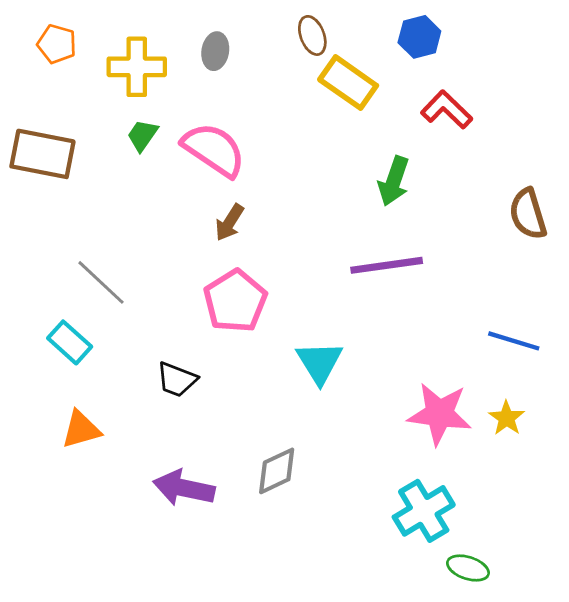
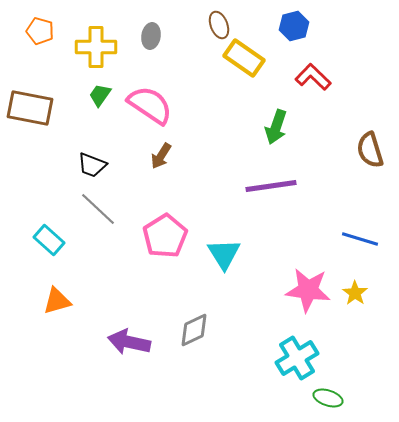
gray line: (101, 282) -> (98, 209), moved
pink pentagon: (235, 301) -> (165, 236), moved
black trapezoid: (177, 380) -> (92, 165), moved

